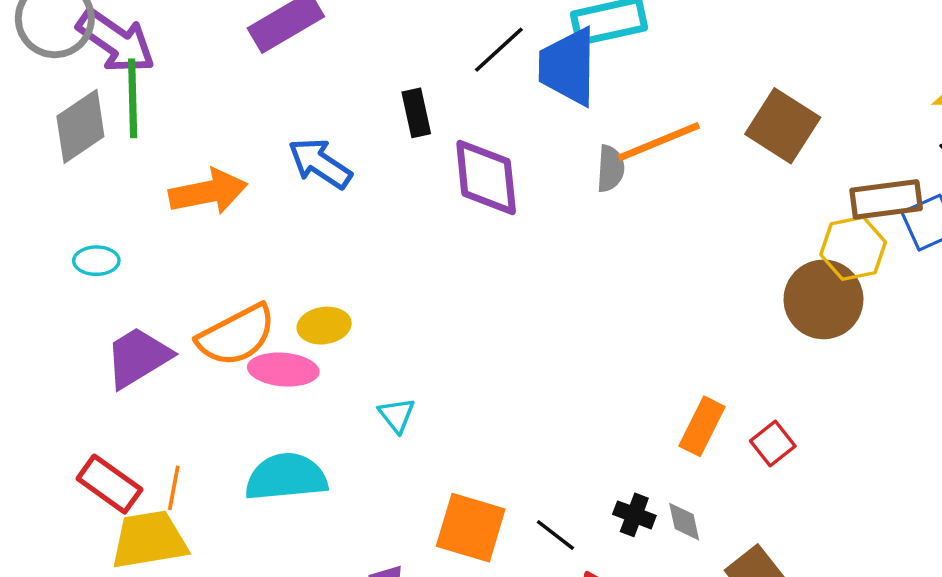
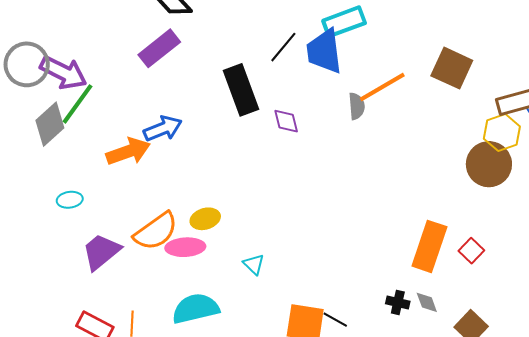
green line: (133, 98) -> (78, 104), turned 45
black rectangle: (416, 113) -> (241, 90), size x1.8
blue arrow: (320, 163) -> (163, 128), moved, turned 132
purple diamond: (486, 177) -> (286, 121), size x0.6
orange rectangle: (702, 426) -> (429, 246), size x1.5
black line: (555, 535) -> (335, 320), moved

